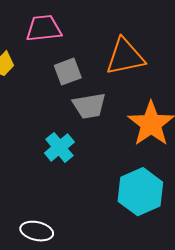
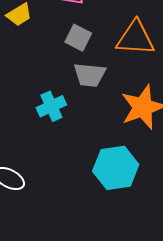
gray square: (68, 72) -> (78, 38), turned 32

